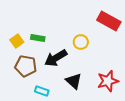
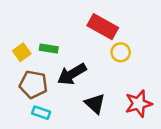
red rectangle: (109, 21) -> (103, 27), moved
yellow circle: (81, 42) -> (121, 52), moved
cyan rectangle: (42, 91) -> (41, 113), moved

